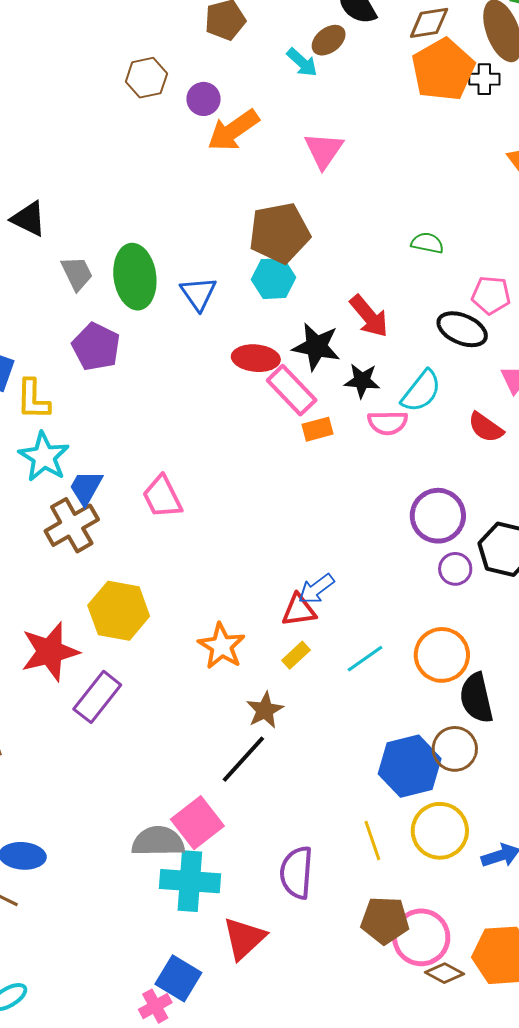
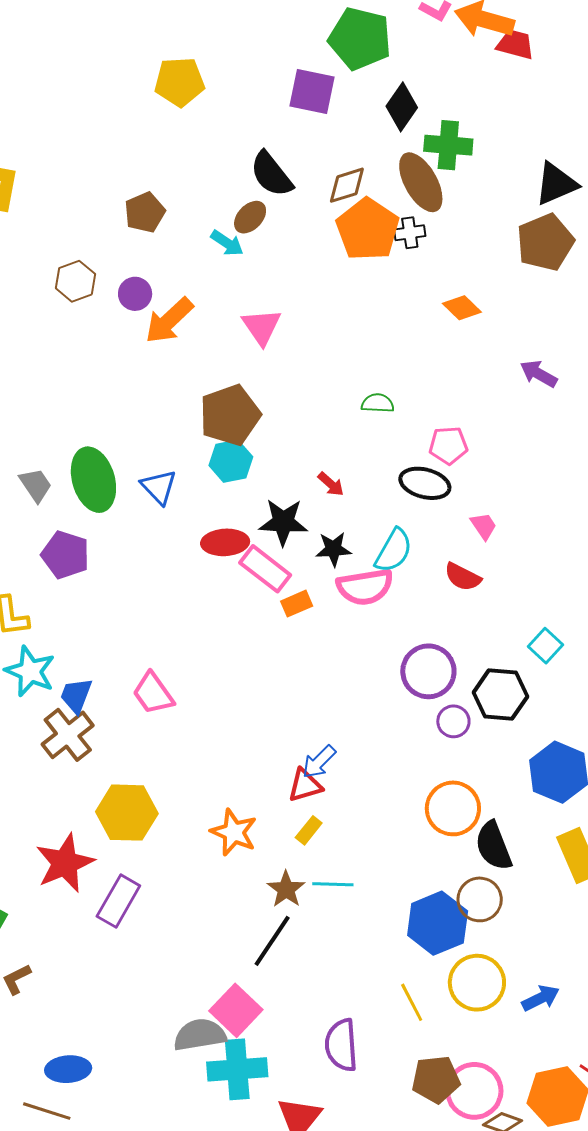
red arrow: (369, 316) -> (331, 484), size x0.6
pink semicircle: (388, 423) -> (365, 587), size x1.4
cyan line: (365, 659) -> (333, 884), moved, turned 45

